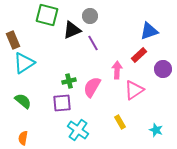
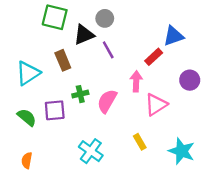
brown rectangle: (13, 40) -> (63, 60), moved
red rectangle: (139, 55) -> (154, 57), moved
purple square: (62, 103) -> (55, 110), moved
cyan star: (156, 130) -> (182, 151), size x1.6

